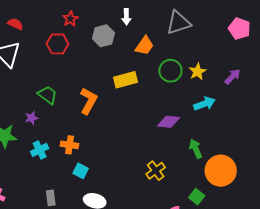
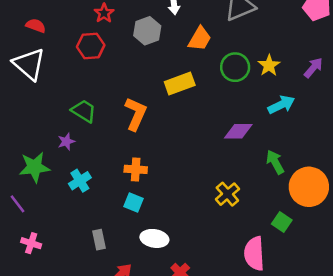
orange cross: (70, 145) -> (136, 169), moved

